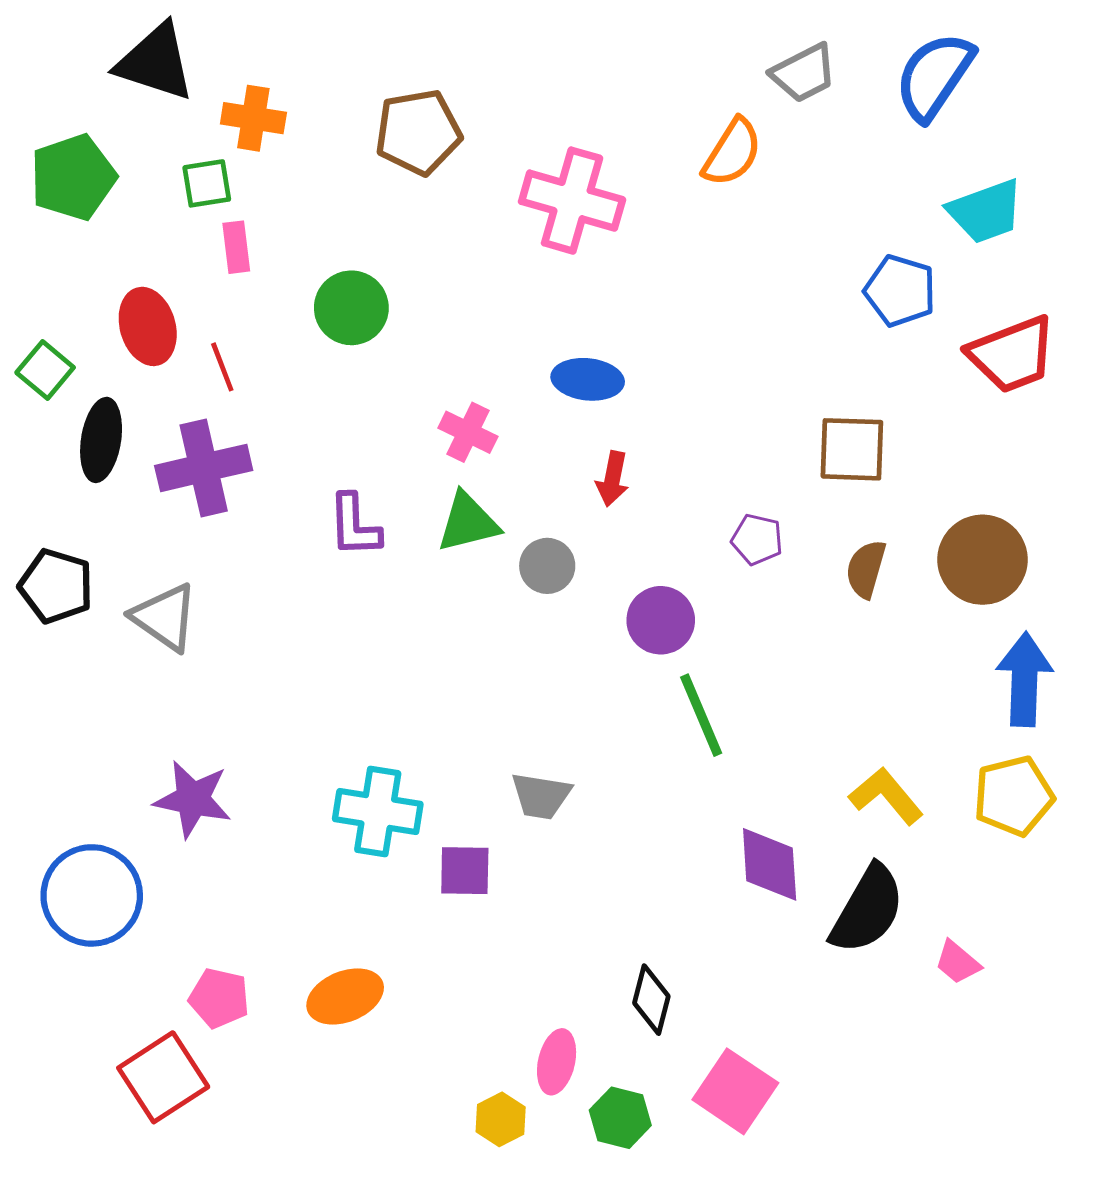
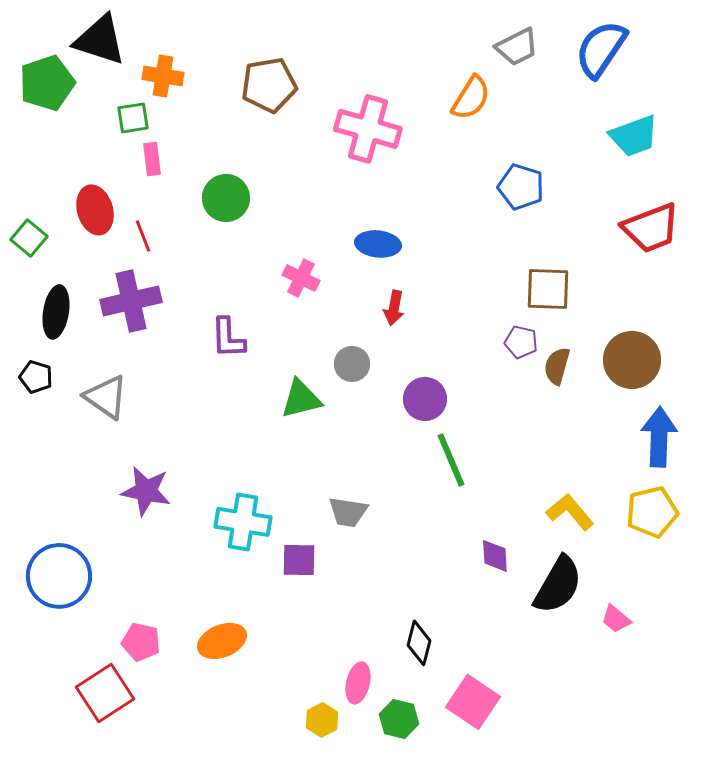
green pentagon: (73, 177) -> (47, 83), moved
blue pentagon: (900, 291) -> (521, 187), moved
black ellipse: (101, 440) -> (56, 312), moved
green triangle: (468, 522) -> (301, 399), moved
purple pentagon: (757, 539) -> (521, 342), moved
black pentagon: (56, 586) -> (36, 377), size x0.7
purple star: (193, 799) -> (146, 491), moved
purple diamond: (770, 864) -> (495, 556), size x0.7

